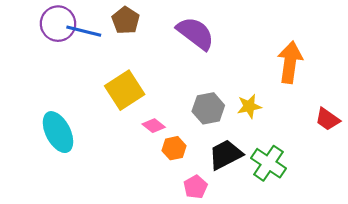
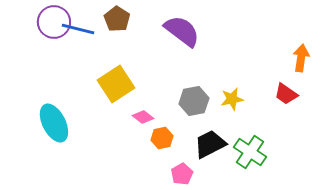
orange arrow: (290, 62) -> (301, 58), moved, size x0.7
red trapezoid: (328, 119) -> (286, 94), moved

